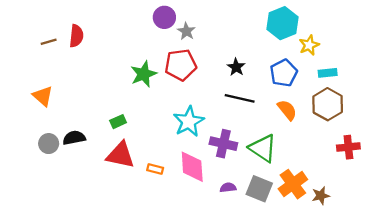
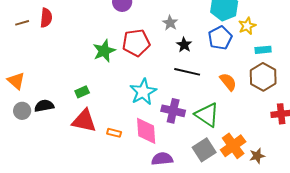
gray star: (186, 31) -> (170, 23), moved
blue pentagon: (284, 73) -> (220, 38), moved
orange triangle: (43, 96) -> (16, 81), moved
purple semicircle: (228, 188) -> (162, 159), moved, size x1.5
gray square: (259, 189) -> (204, 150), turned 35

